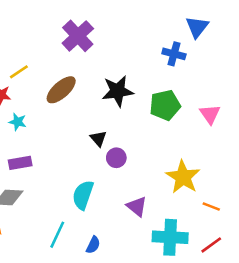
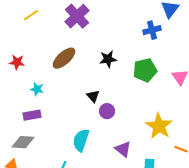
blue cross: (174, 54) -> (152, 30), turned -30
yellow line: (19, 72) -> (31, 15), moved
black star: (118, 91) -> (108, 59), size x0.7
cyan star: (18, 122) -> (37, 89), moved

